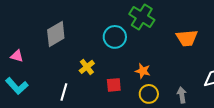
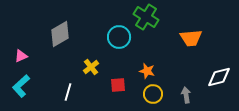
pink triangle: (17, 56) -> (21, 56), turned -40
cyan L-shape: (17, 86) -> (21, 86), turned 90

